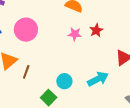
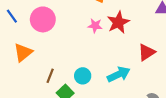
red star: (96, 30) -> (118, 22), size x1.5
brown line: (26, 72) -> (50, 76), moved

